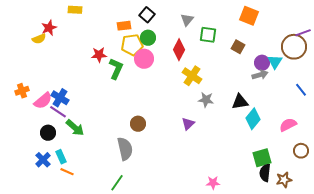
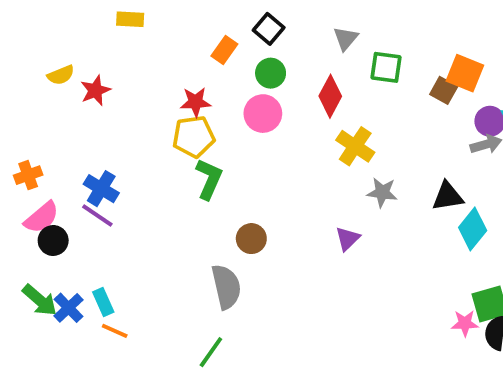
orange square: (249, 16) -> (465, 73), moved
orange rectangle: (124, 26) -> (224, 50), turned -48
red star: (49, 28) -> (95, 90), moved
yellow pentagon: (132, 45) -> (194, 137), moved
red star: (99, 55) -> (196, 102), moved
green L-shape: (116, 69) -> (209, 179), moved
pink semicircle: (43, 101) -> (42, 217), moved
green arrow: (75, 128) -> (40, 300), moved
black circle: (48, 133) -> (53, 241), moved
pink star: (213, 183) -> (465, 323), moved

